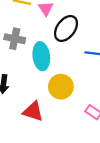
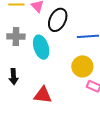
yellow circle: (61, 87) -> (82, 66), moved

